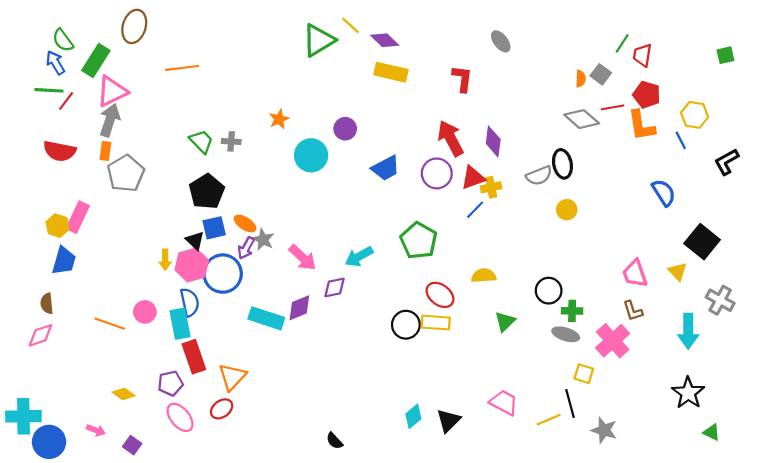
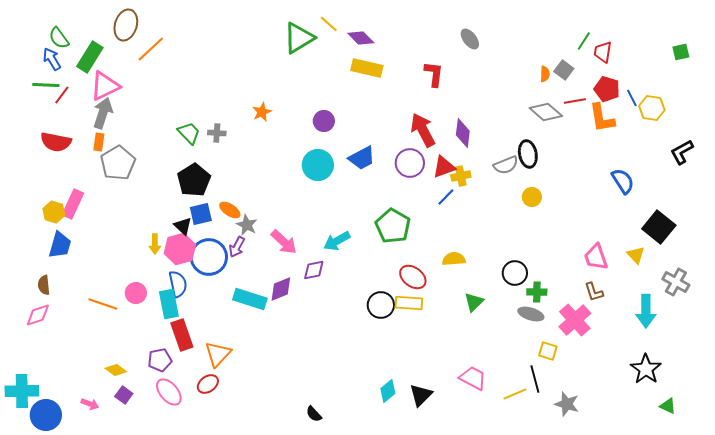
orange line: (182, 68) -> (151, 49), moved, turned -36
blue line: (681, 140) -> (632, 98), moved
cyan circle: (311, 155) -> (318, 165), moved
purple arrow: (246, 248) -> (237, 247), moved
purple square: (132, 445) -> (124, 395), moved

